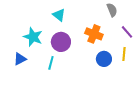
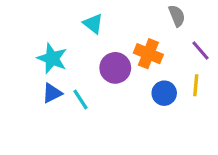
purple circle: (61, 42) -> (115, 68), moved
blue triangle: (20, 59) -> (52, 93), moved
cyan line: (51, 63) -> (81, 99), turned -48

